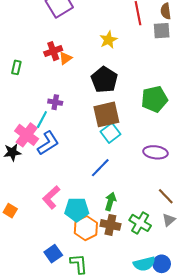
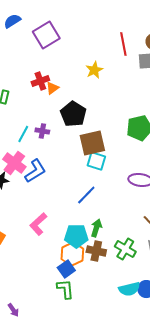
black pentagon: (104, 80) -> (73, 114), moved
cyan line: (42, 120) -> (23, 134), moved
cyan square: (110, 133) -> (96, 161), turned -36
cyan pentagon: (77, 210) -> (76, 236), moved
blue square: (53, 254) -> (66, 269), moved

